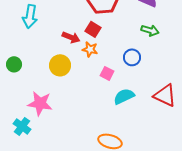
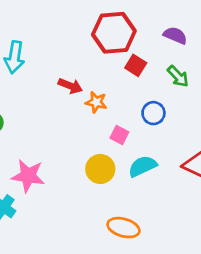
red square: (93, 29) -> (136, 65), moved
green arrow: (150, 30) -> (178, 76), turned 30
yellow circle: (60, 65) -> (100, 169), moved

